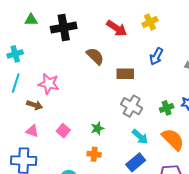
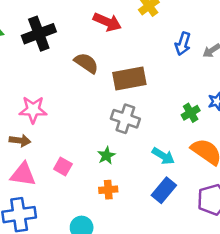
blue arrow: (156, 56) -> (183, 44), moved
brown rectangle: (125, 74) -> (129, 79), size x1.4
gray cross: (132, 106) -> (125, 119), moved
pink triangle: (32, 131) -> (23, 174), size x1.5

